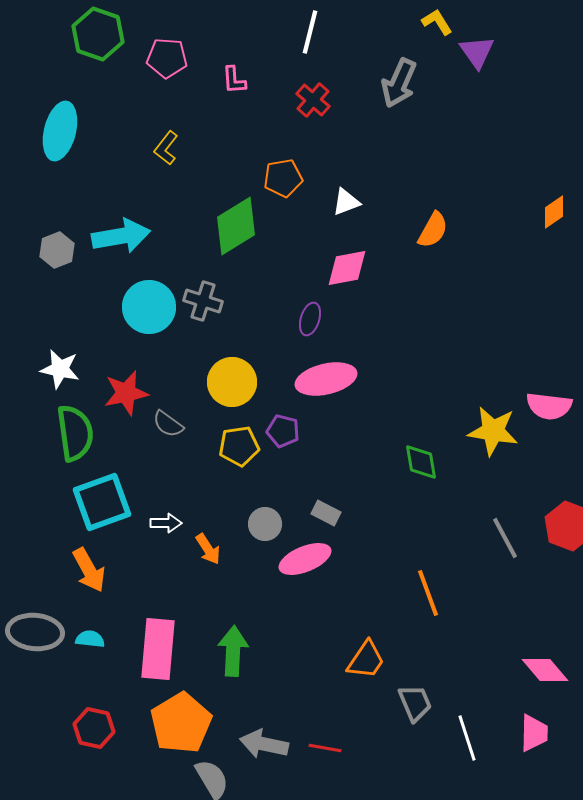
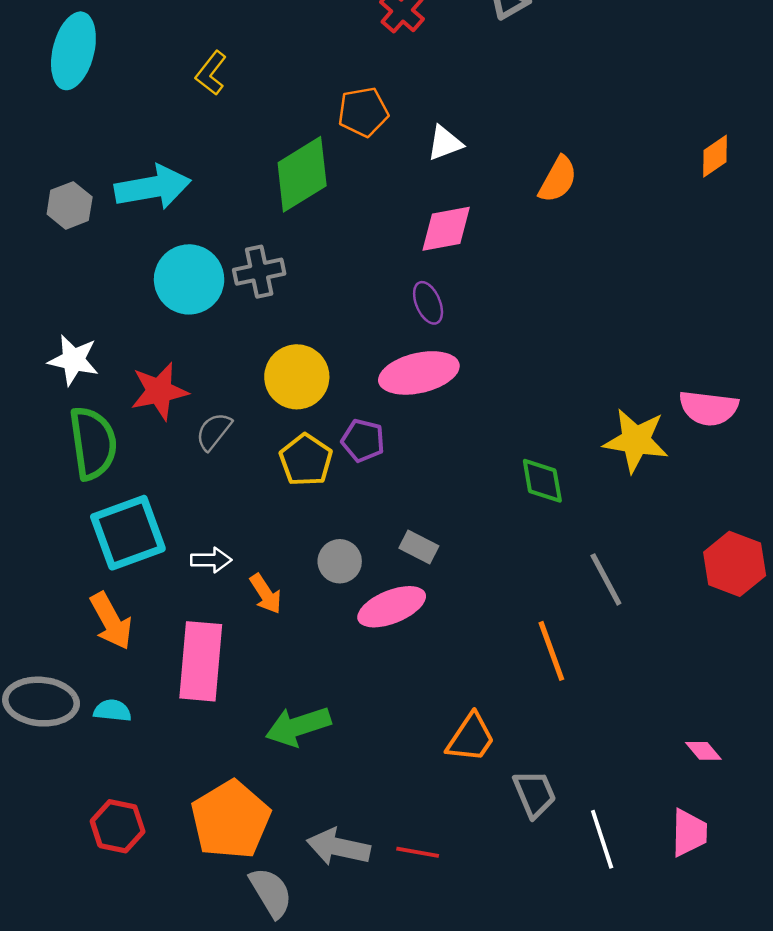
gray cross: (203, 301) -> (259, 272), turned -30
purple ellipse: (310, 319) -> (428, 303), moved, turned -40
gray semicircle: (168, 424) -> (214, 431), turned 92
yellow pentagon: (239, 446) -> (306, 460), turned -30
gray line: (505, 538) -> (606, 579), moved
pink rectangle: (158, 649) -> (201, 661), moved
green arrow: (233, 651) -> (298, 726), turned -111
pink diamond: (545, 670) -> (703, 751), size x0.6

